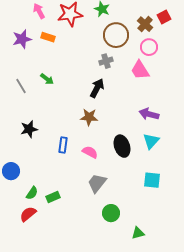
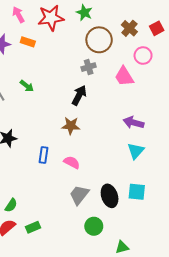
red square: (164, 17) -> (157, 28), moved
pink circle: (149, 47) -> (143, 56), moved
black ellipse: (122, 146) -> (110, 196), moved
green rectangle: (53, 197) -> (33, 227), moved

